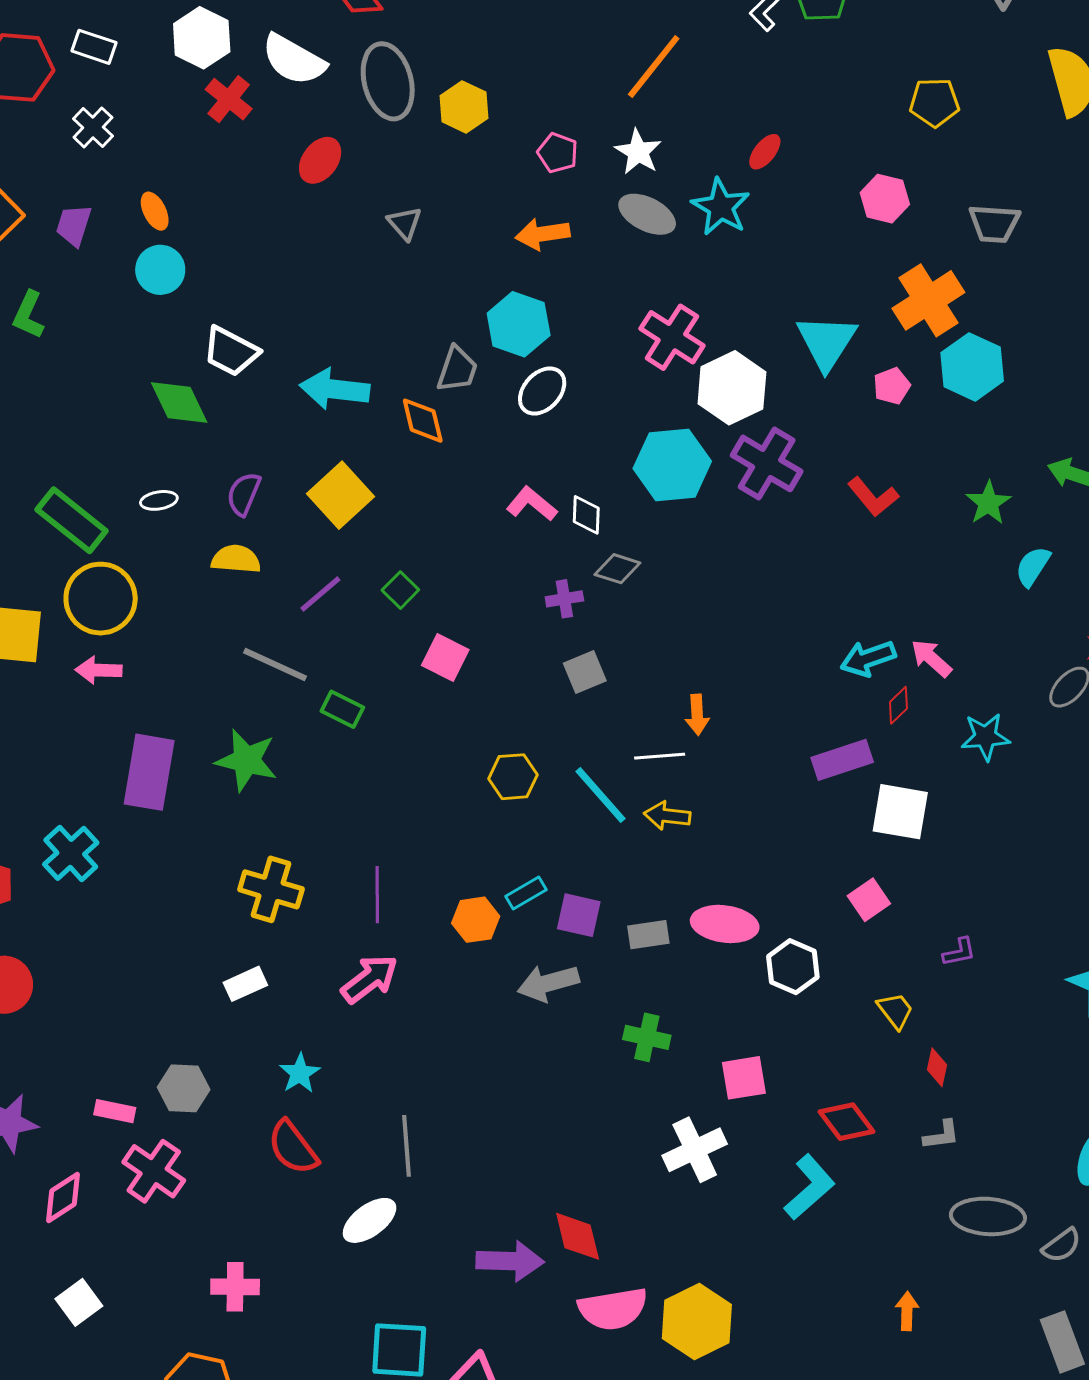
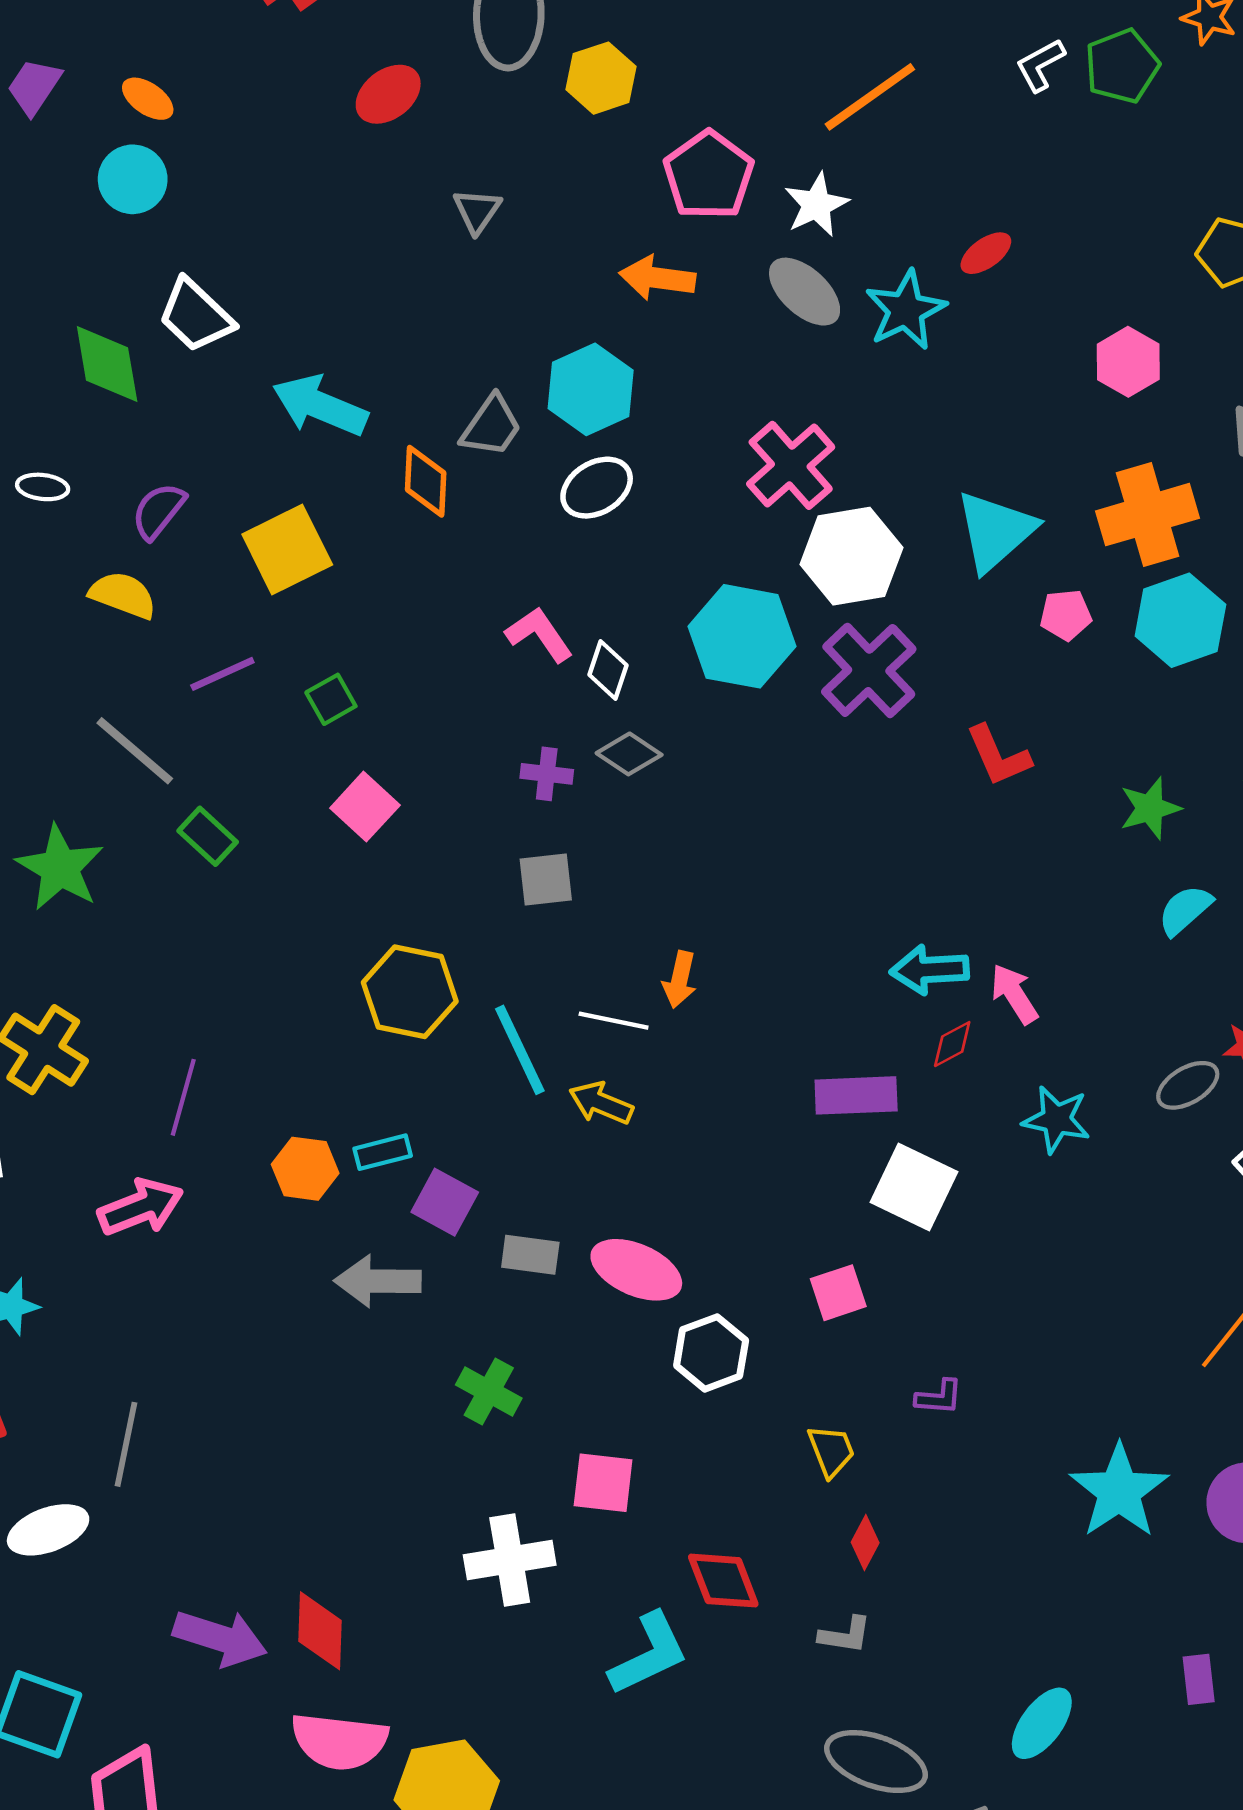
pink pentagon: (558, 153) -> (709, 175), size x1.6
orange ellipse: (155, 211) -> (148, 99), turned -45
yellow hexagon: (513, 777) -> (410, 992), size x1.4

